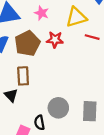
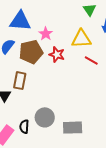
pink star: (42, 13) -> (46, 34), moved
gray rectangle: (90, 111) -> (73, 128), turned 72

